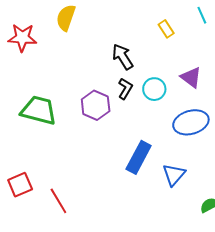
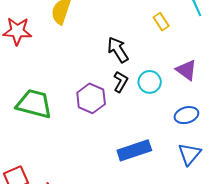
blue ellipse: (191, 122) -> (186, 115), size x0.7
blue rectangle: (139, 157) -> (134, 150), turned 44
blue triangle: (174, 175) -> (189, 154), moved

